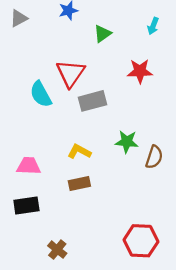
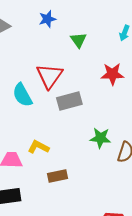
green triangle: (102, 34) -> (78, 40), turned -30
yellow L-shape: (79, 152) -> (38, 147), moved

